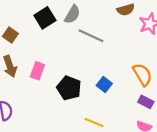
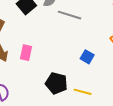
black pentagon: (69, 88) -> (56, 83), moved

